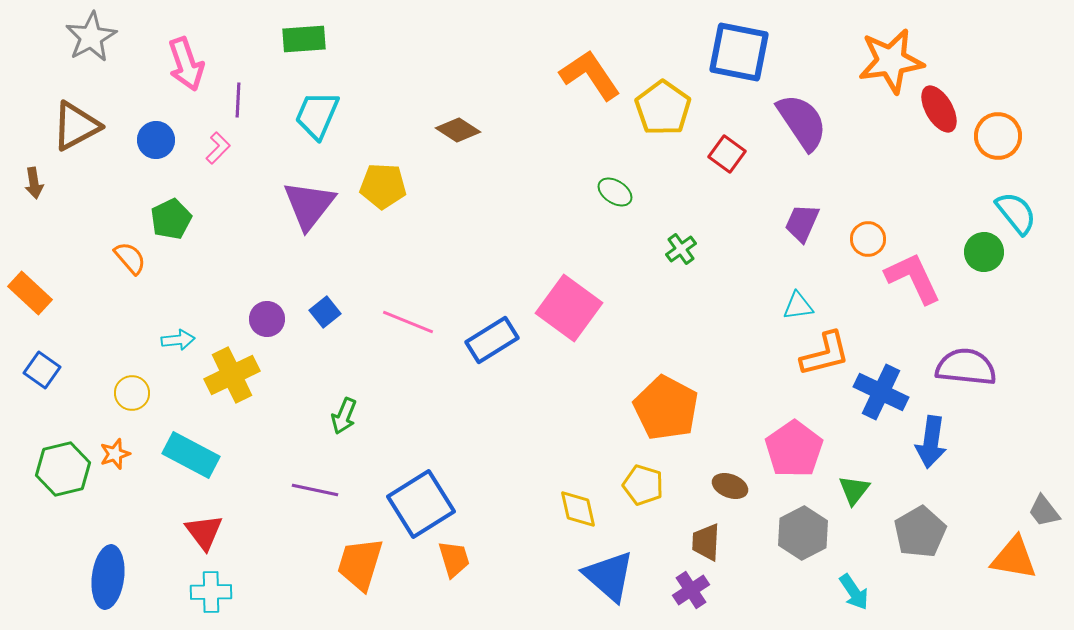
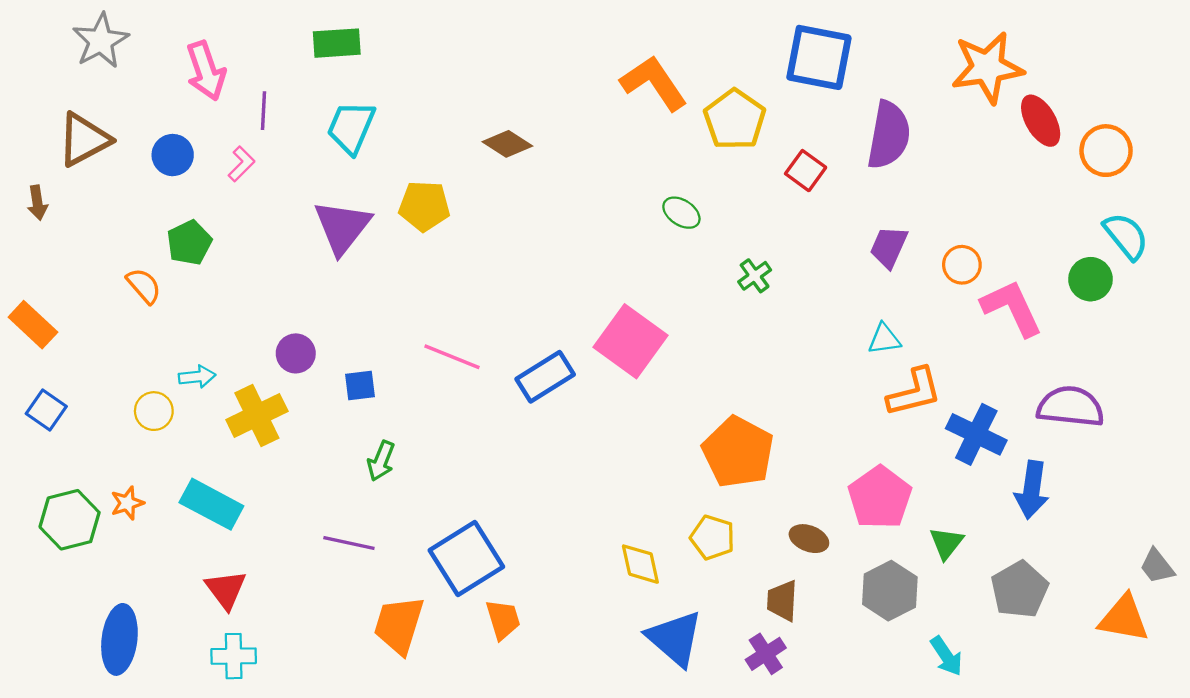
purple semicircle: (802, 122) -> (889, 135), turned 44
blue square: (325, 312) -> (360, 386), moved, turned 32
yellow circle: (132, 393) -> (154, 411), moved

